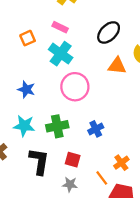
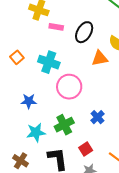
pink rectangle: (60, 27) -> (56, 27), moved
red square: (73, 160) -> (86, 149), turned -32

